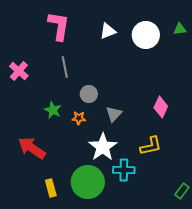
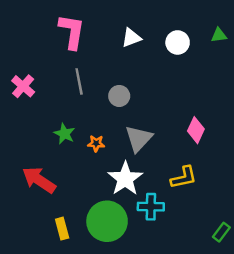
white circle: (146, 35) -> (178, 42), size x0.7
gray circle: (89, 94) -> (119, 96), moved
gray triangle: (114, 114) -> (139, 139), size x1.4

